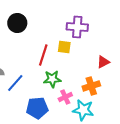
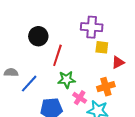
black circle: (17, 23) -> (38, 36), moved
yellow square: (64, 47) -> (102, 47), moved
pink cross: (65, 97) -> (80, 98), turned -32

